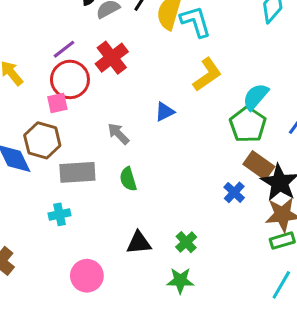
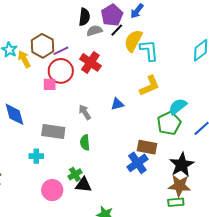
red cross: (112, 58) -> (90, 62), turned -30
brown hexagon: (42, 140) -> (42, 46), moved
brown rectangle: (259, 165) -> (147, 147), moved, turned -36
blue cross: (234, 192) -> (137, 163), moved, size x1.5
green cross: (186, 242) -> (75, 174), moved
pink circle: (87, 276) -> (52, 190), moved

